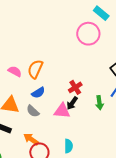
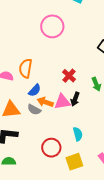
pink circle: (88, 34) -> (52, 26), moved
black arrow: (72, 103) -> (75, 99), moved
orange arrow: (31, 139) -> (45, 102), moved

